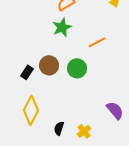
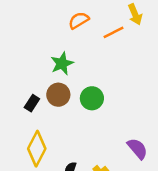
green star: (62, 27) -> (62, 64), moved
orange line: (97, 42) -> (113, 32), moved

